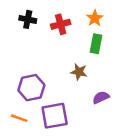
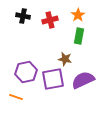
purple semicircle: (101, 97) -> (83, 80), size x1.6
purple square: (55, 116) -> (53, 79), moved

